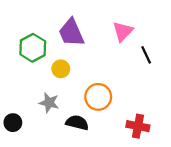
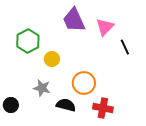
purple trapezoid: (71, 33) -> (74, 20), moved
red cross: (138, 126) -> (103, 108), moved

